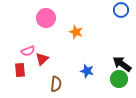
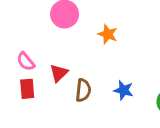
pink semicircle: (28, 51) -> (26, 62), moved, turned 72
brown semicircle: (56, 84) -> (83, 90), moved

